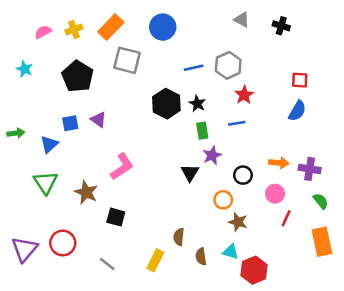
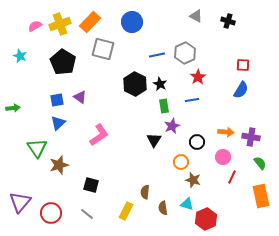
yellow cross: (74, 29) -> (60, 24), size x1.5
blue triangle: (49, 144) -> (58, 123), moved
brown star: (86, 192) -> (59, 165), moved, turned 30
black square: (116, 217) -> (91, 185), moved
red circle: (63, 243) -> (51, 213), moved

